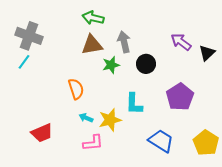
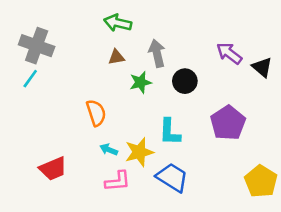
brown triangle: (92, 45) -> (116, 57), size x0.6
black triangle: (207, 53) -> (262, 67), turned -36
blue trapezoid: (161, 141) -> (172, 177), moved

